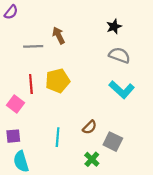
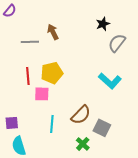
gray semicircle: (119, 55) -> (117, 43), moved, turned -72
pink square: (15, 104) -> (42, 94), moved, turned -35
brown semicircle: (90, 127) -> (81, 115), size x1.5

